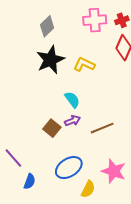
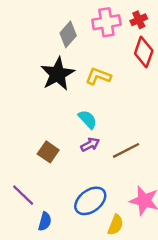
gray diamond: (47, 26) -> (68, 34), moved
brown square: (52, 128) -> (48, 152), moved

